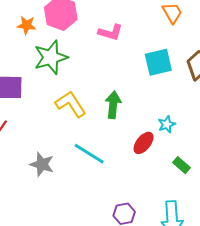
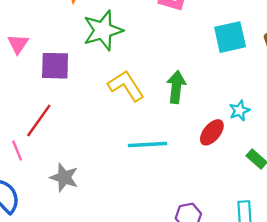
cyan line: (89, 154) -> (148, 144), turned -36
gray star: (42, 164) -> (64, 177), moved

